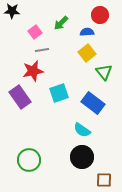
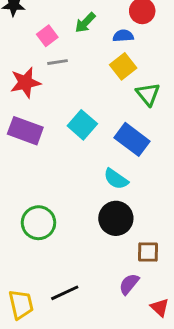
red star: (33, 71) -> (25, 83), moved
cyan square: (59, 93) -> (82, 125), turned -30
purple rectangle: (20, 97) -> (25, 131), turned -35

